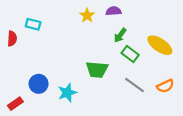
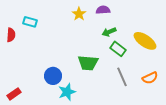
green arrow: (120, 35) -> (109, 32), turned 32
blue circle: (39, 84) -> (53, 76), moved
gray line: (135, 85) -> (122, 77), turned 30
cyan star: (67, 93) -> (67, 92), moved

